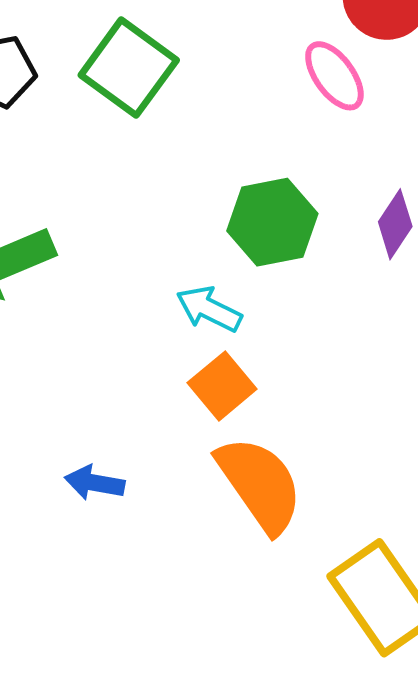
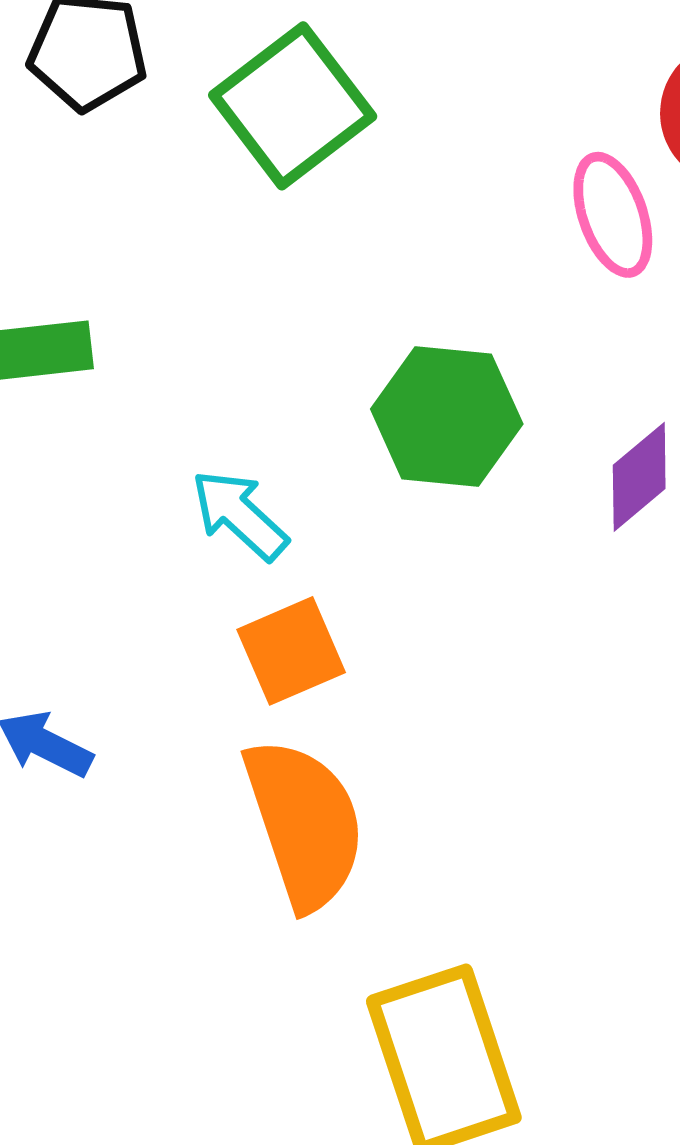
cyan arrow: (209, 309) -> (240, 515), moved

